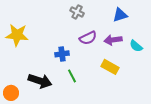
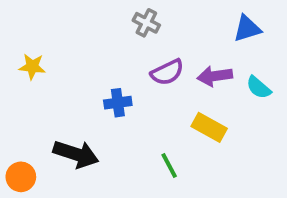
blue triangle: (120, 15) -> (247, 29), moved
yellow star: (17, 35) -> (32, 67), size x0.6
green line: (72, 76) -> (169, 165), moved

